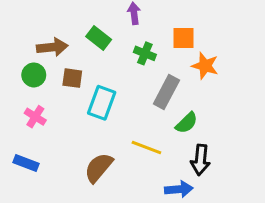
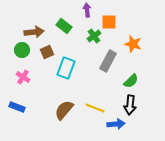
orange square: (183, 38) -> (109, 22), moved
green cross: (145, 53) -> (94, 36), turned 32
brown square: (72, 78) -> (47, 52), turned -32
green semicircle: (187, 123) -> (131, 81), moved
yellow line: (146, 148) -> (95, 108), moved

